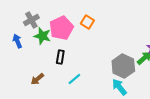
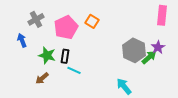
green star: (42, 36) -> (47, 55), moved
gray hexagon: (123, 66) -> (134, 50), moved
cyan line: (74, 79) -> (74, 70), moved, turned 64

